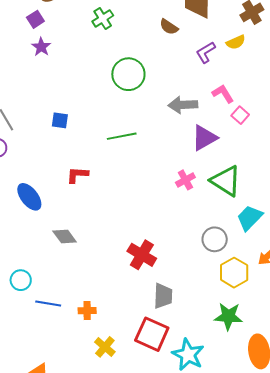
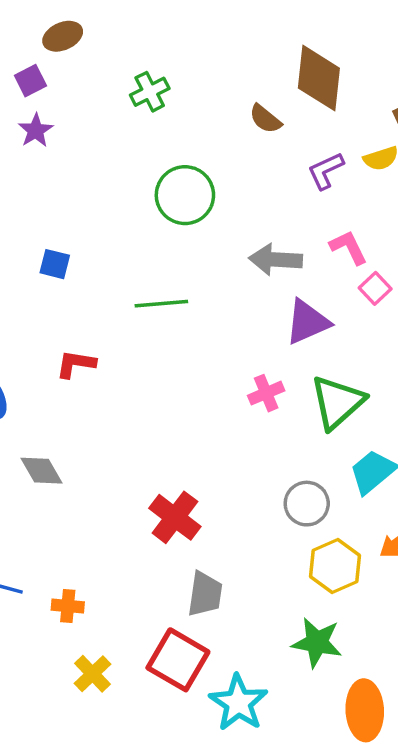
green triangle: (226, 181) -> (337, 402), turned 40

